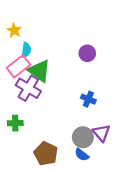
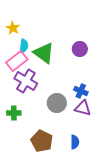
green triangle: (39, 71) -> (44, 53), moved
purple triangle: (101, 133) -> (83, 108), moved, turned -36
gray circle: (83, 137) -> (57, 103), moved
blue semicircle: (82, 155) -> (75, 142), turned -128

